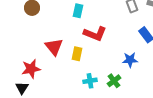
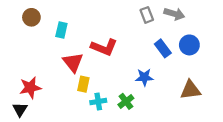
cyan rectangle: (78, 11) -> (61, 30), moved
red triangle: (54, 47) -> (73, 62), moved
yellow rectangle: (77, 54) -> (83, 84), moved

